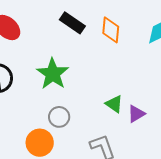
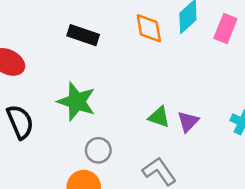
orange diamond: (111, 30) -> (149, 28), moved

